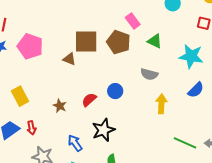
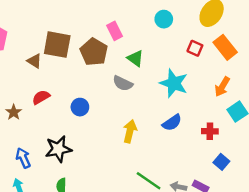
gray semicircle: (149, 74) -> (123, 83), moved
red semicircle: (89, 100) -> (41, 97), moved

